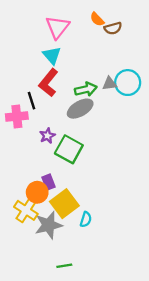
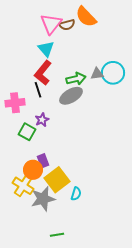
orange semicircle: (97, 19) -> (86, 17), size x1.6
brown semicircle: (113, 28) -> (67, 25), moved
black line: (32, 101) -> (38, 90), moved
green square: (69, 149) -> (27, 132), moved, size x0.7

